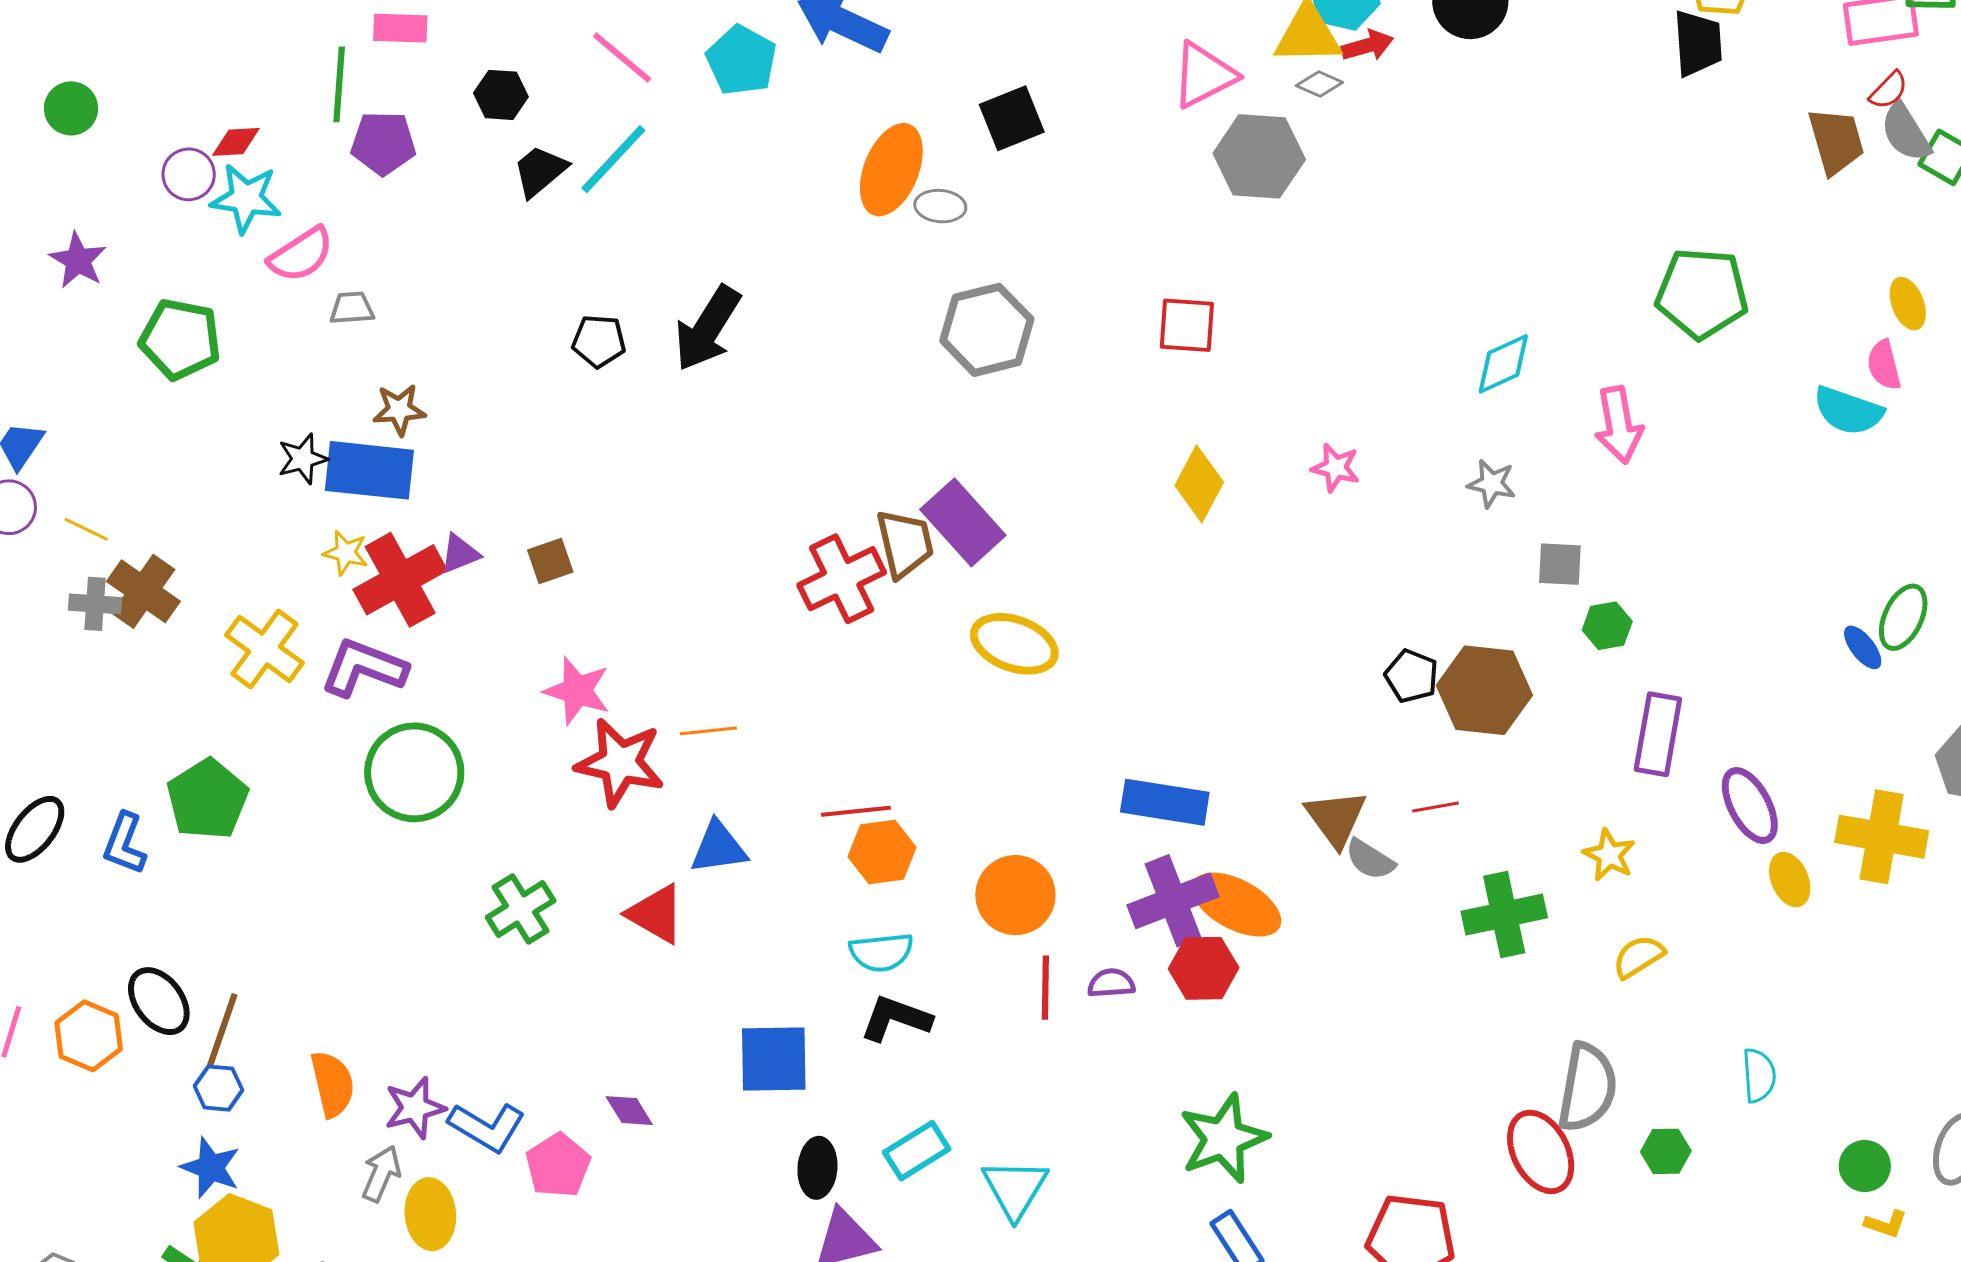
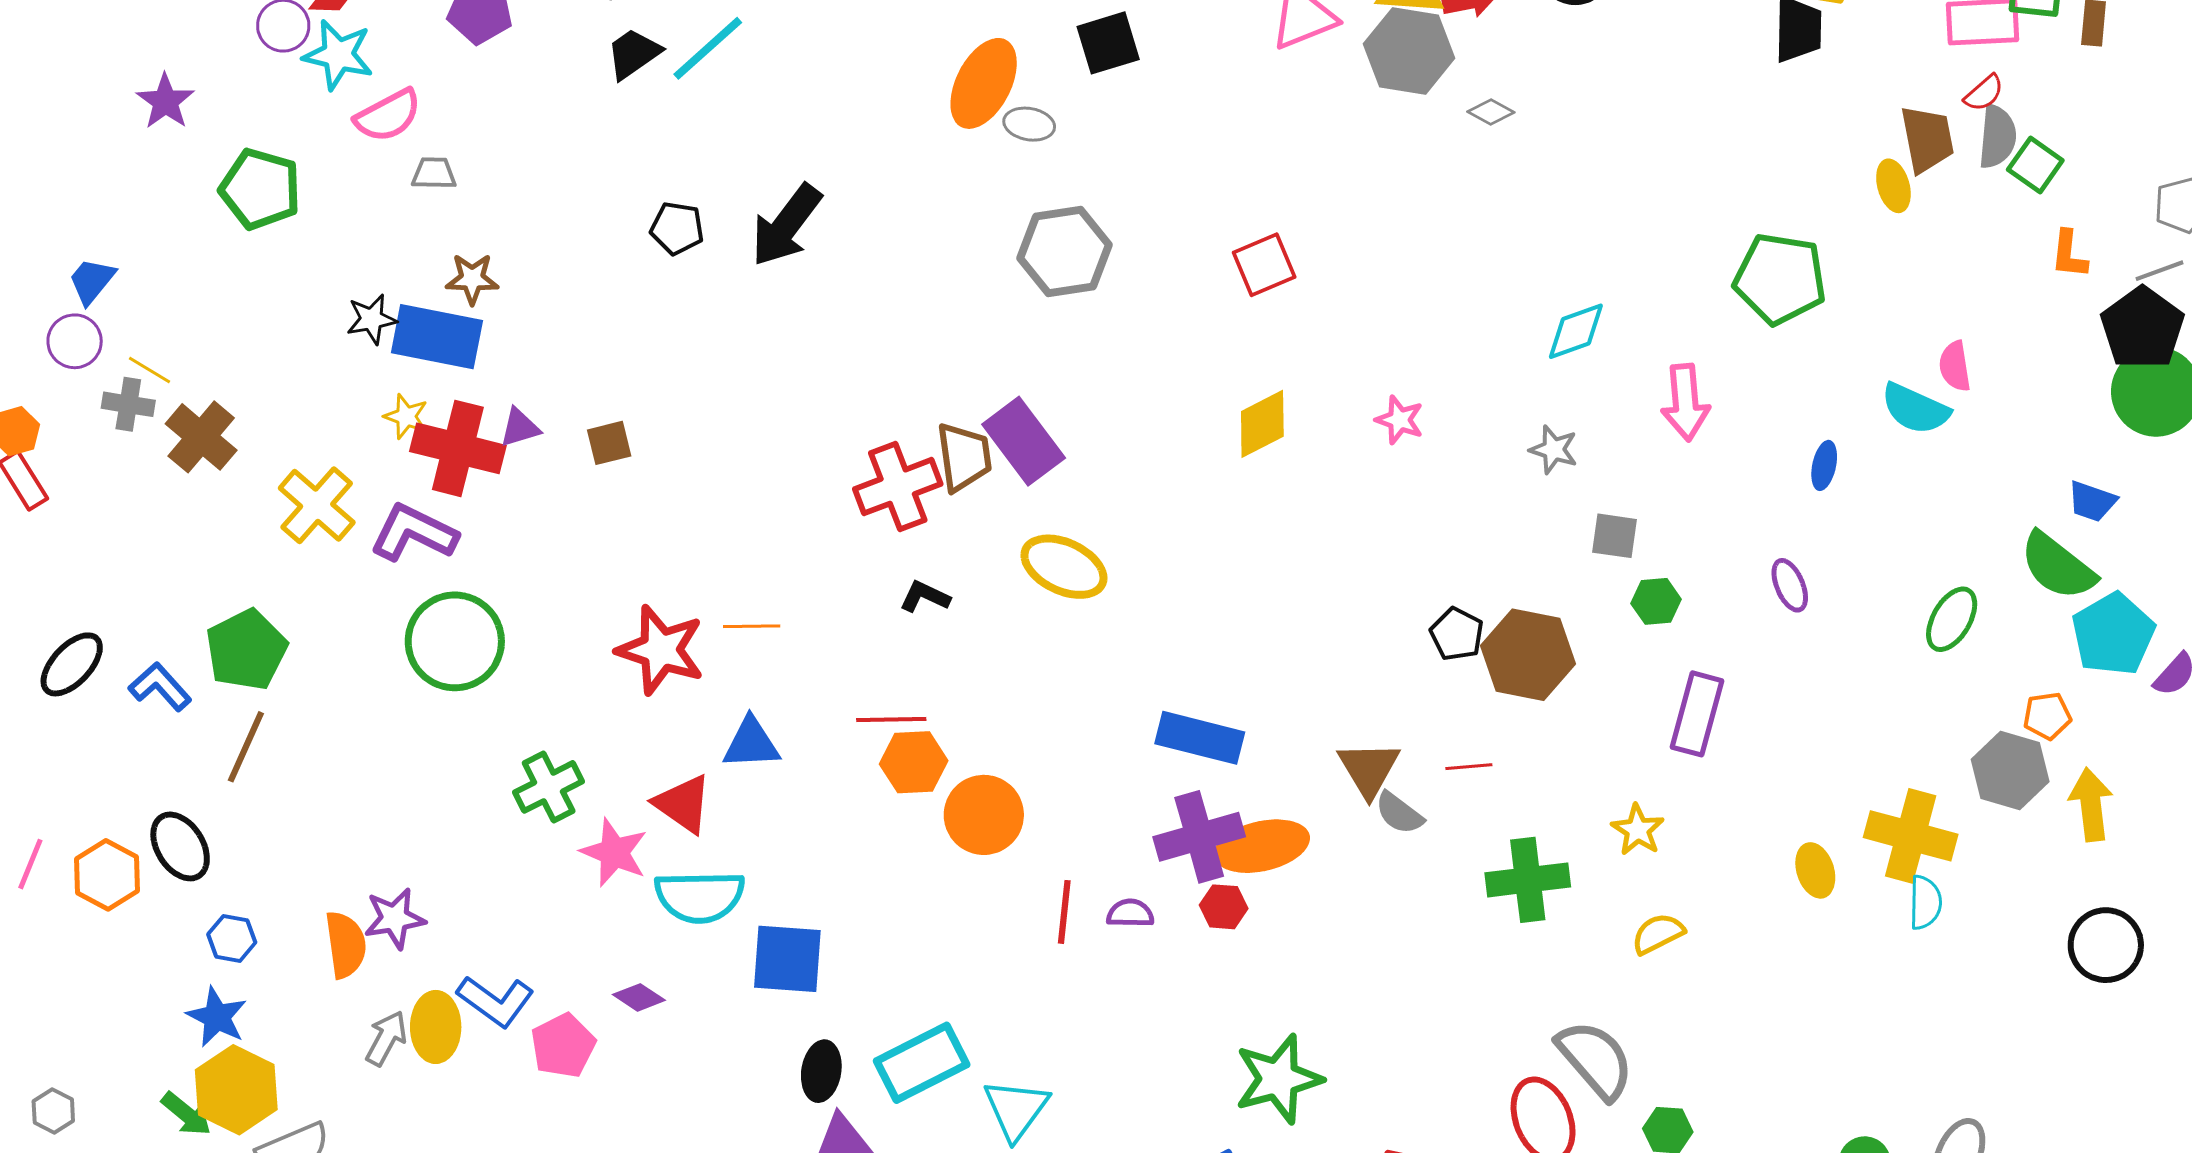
gray diamond: (1319, 84) -> (1491, 112), moved
gray semicircle: (1906, 132) -> (1997, 137), turned -148
gray hexagon: (1259, 156) -> (1409, 51), moved
yellow ellipse: (1908, 304) -> (1893, 186), moved
red square: (1187, 325) -> (1264, 265), turned -32
yellow diamond: (1199, 484) -> (1262, 424), turned 30
red cross: (400, 580) -> (458, 448), turned 38
gray cross: (95, 604) -> (128, 404), moved
blue ellipse: (1863, 647) -> (1824, 465), moved, turned 45
pink star: (577, 691) -> (614, 852), moved
purple ellipse: (1750, 806) -> (1790, 585), moved, size x0.7
blue L-shape: (125, 844) -> (160, 687), turned 112
orange circle: (1015, 895) -> (984, 815), moved
orange ellipse: (1236, 905) -> (1262, 846), turned -46
cyan semicircle: (881, 952) -> (700, 897), moved, size x1.4
red hexagon: (1204, 968) -> (1224, 907), size x0.7
black L-shape: (896, 1019) -> (925, 597), moved, size x0.7
brown line: (222, 1030) -> (246, 747), moved
cyan semicircle: (1759, 1075) -> (1925, 902), moved
gray semicircle: (1587, 1087) -> (1595, 1059), turned -56
purple star: (415, 1108) -> (395, 918), moved
purple diamond: (629, 1111) -> (639, 997), turned -30
green star: (1223, 1139) -> (1278, 1079), moved
cyan rectangle: (917, 1151) -> (922, 1063), size x1.4
yellow ellipse: (430, 1214) -> (436, 1027), moved

